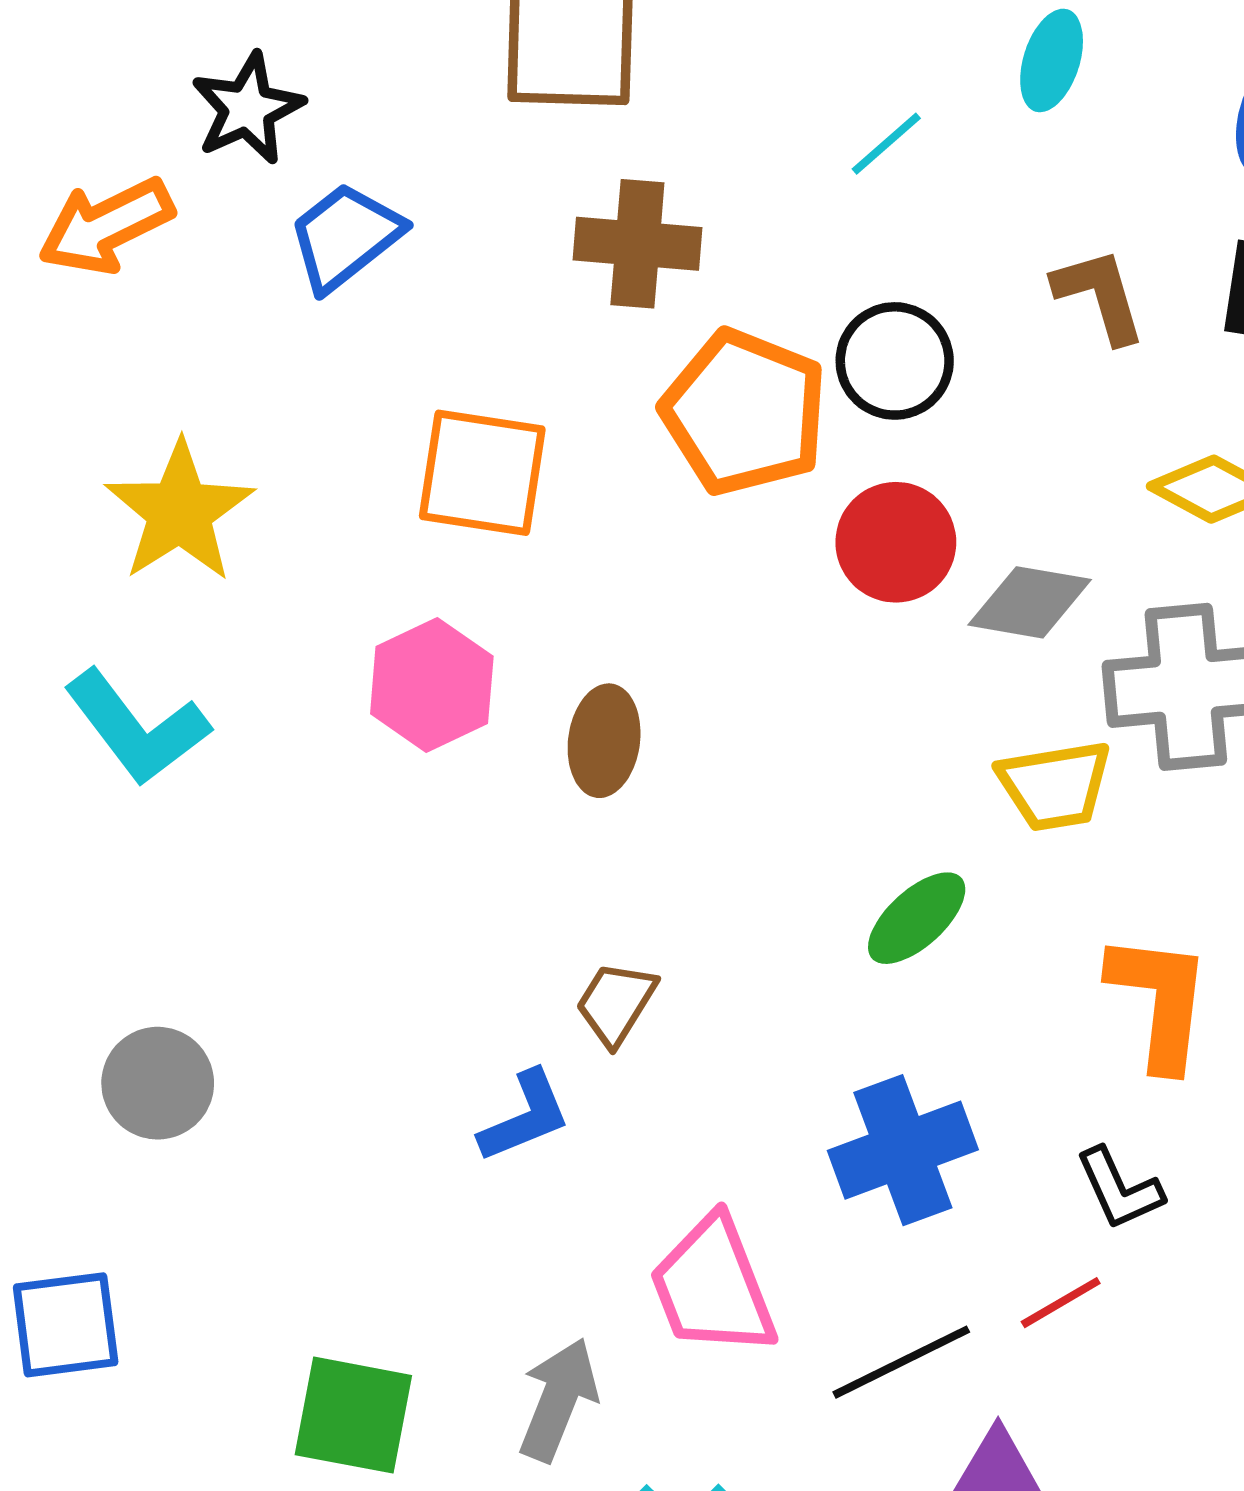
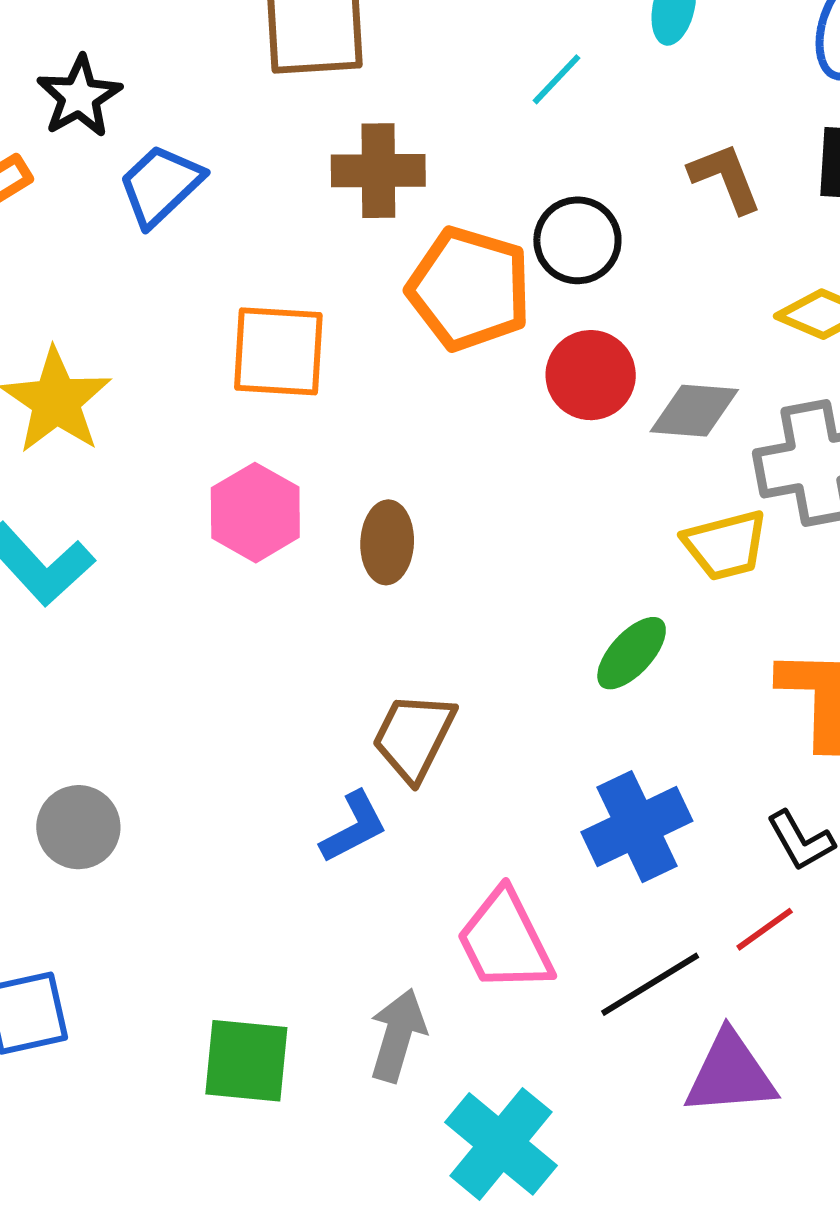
brown trapezoid: (616, 1003) -> (414, 737), size x1.4

